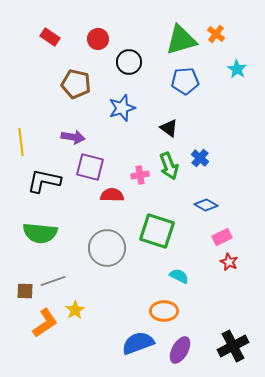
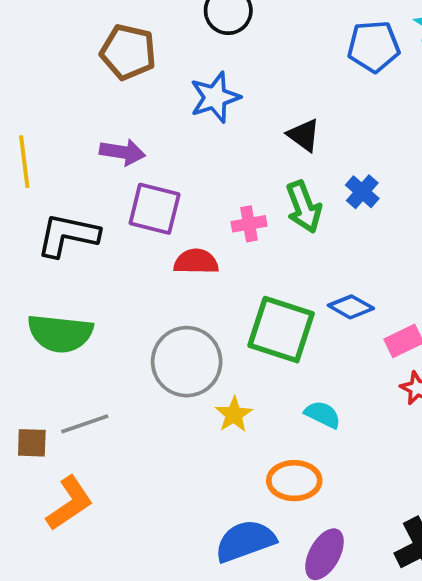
blue pentagon: (185, 81) -> (374, 46), moved
blue diamond: (206, 205) -> (351, 307), moved
yellow star: (75, 310) -> (234, 415), moved

